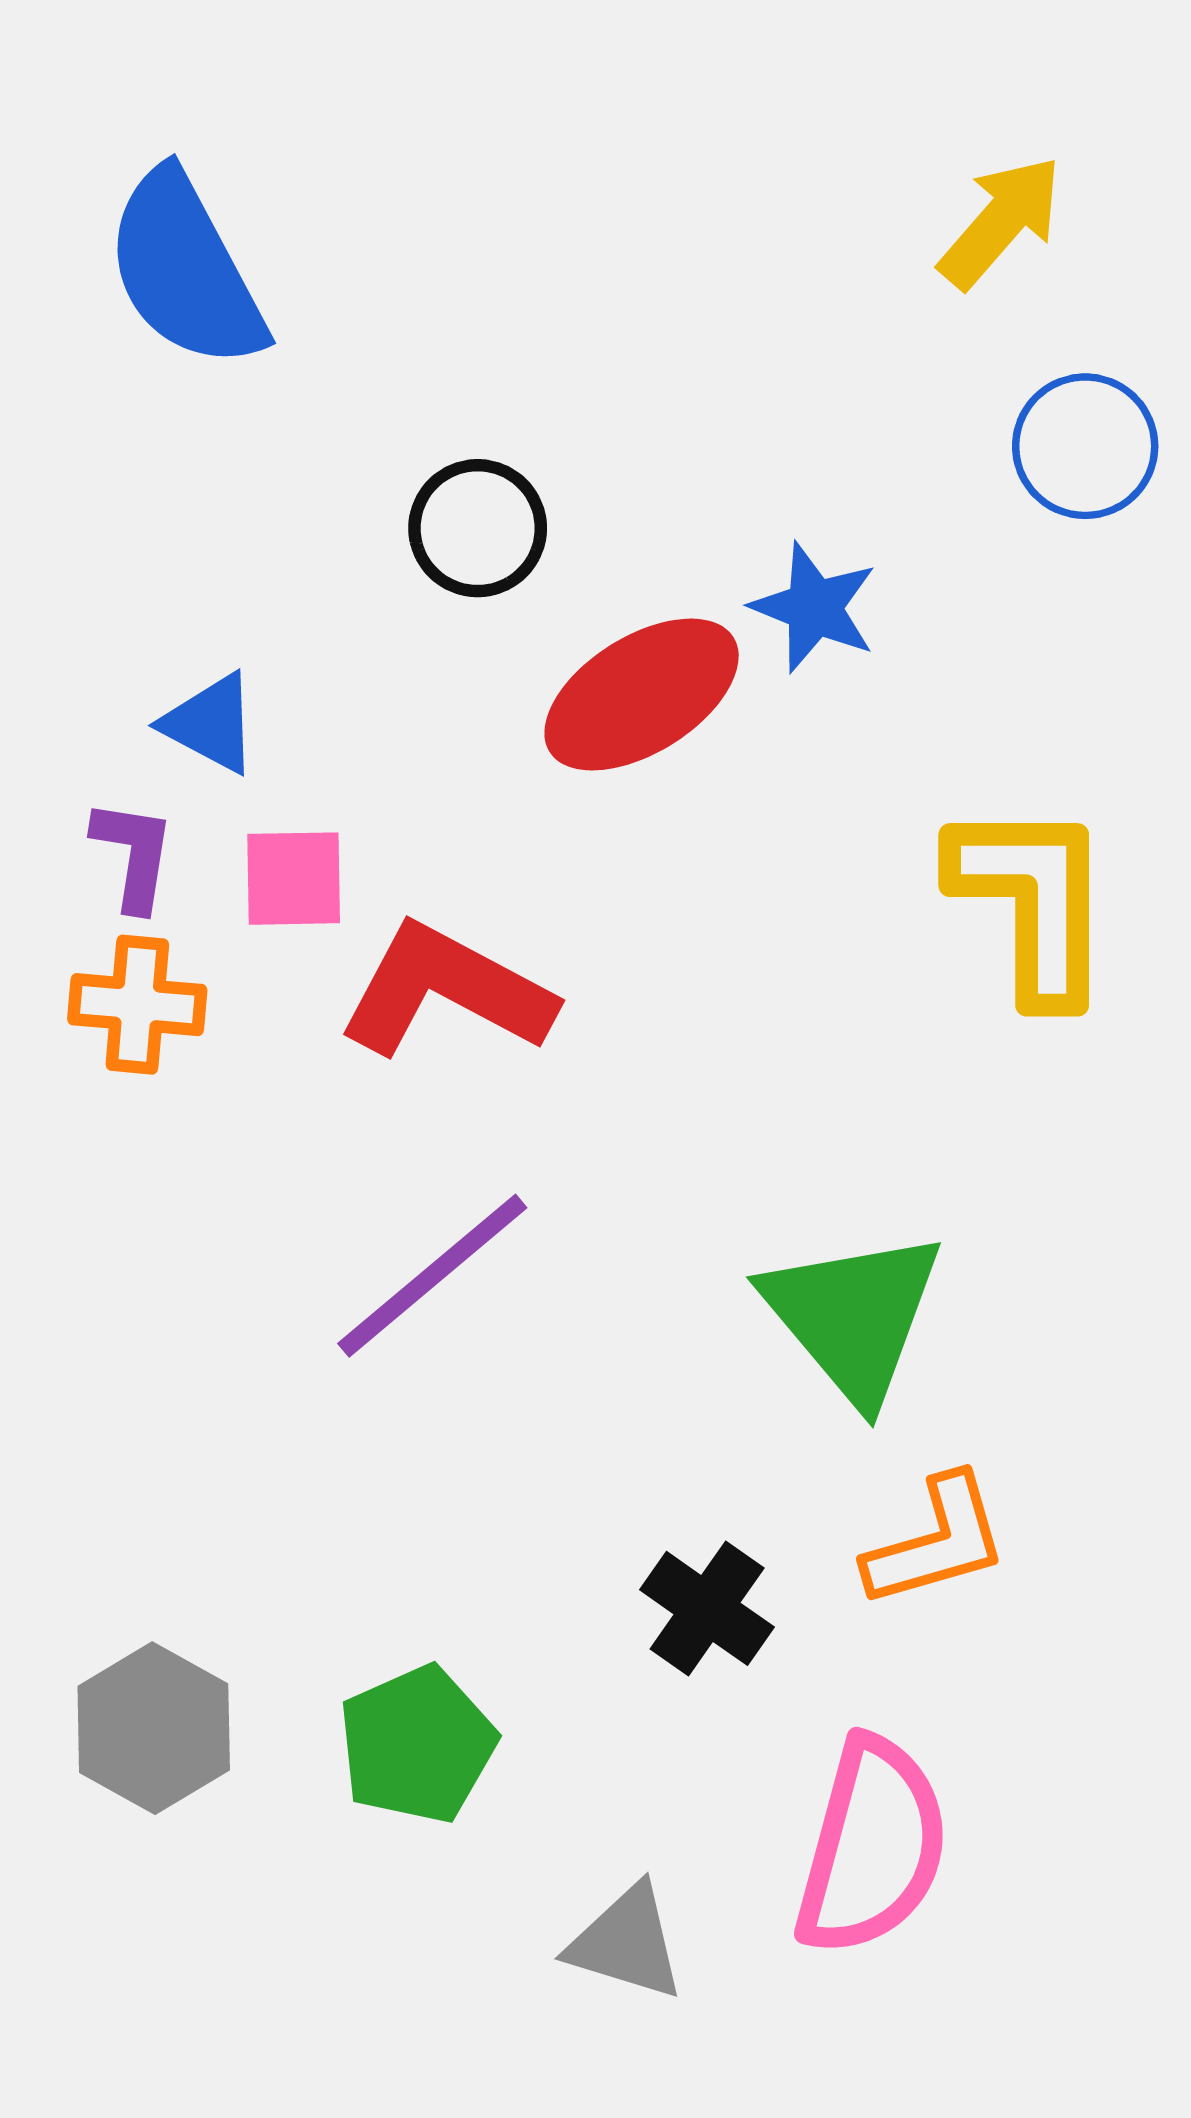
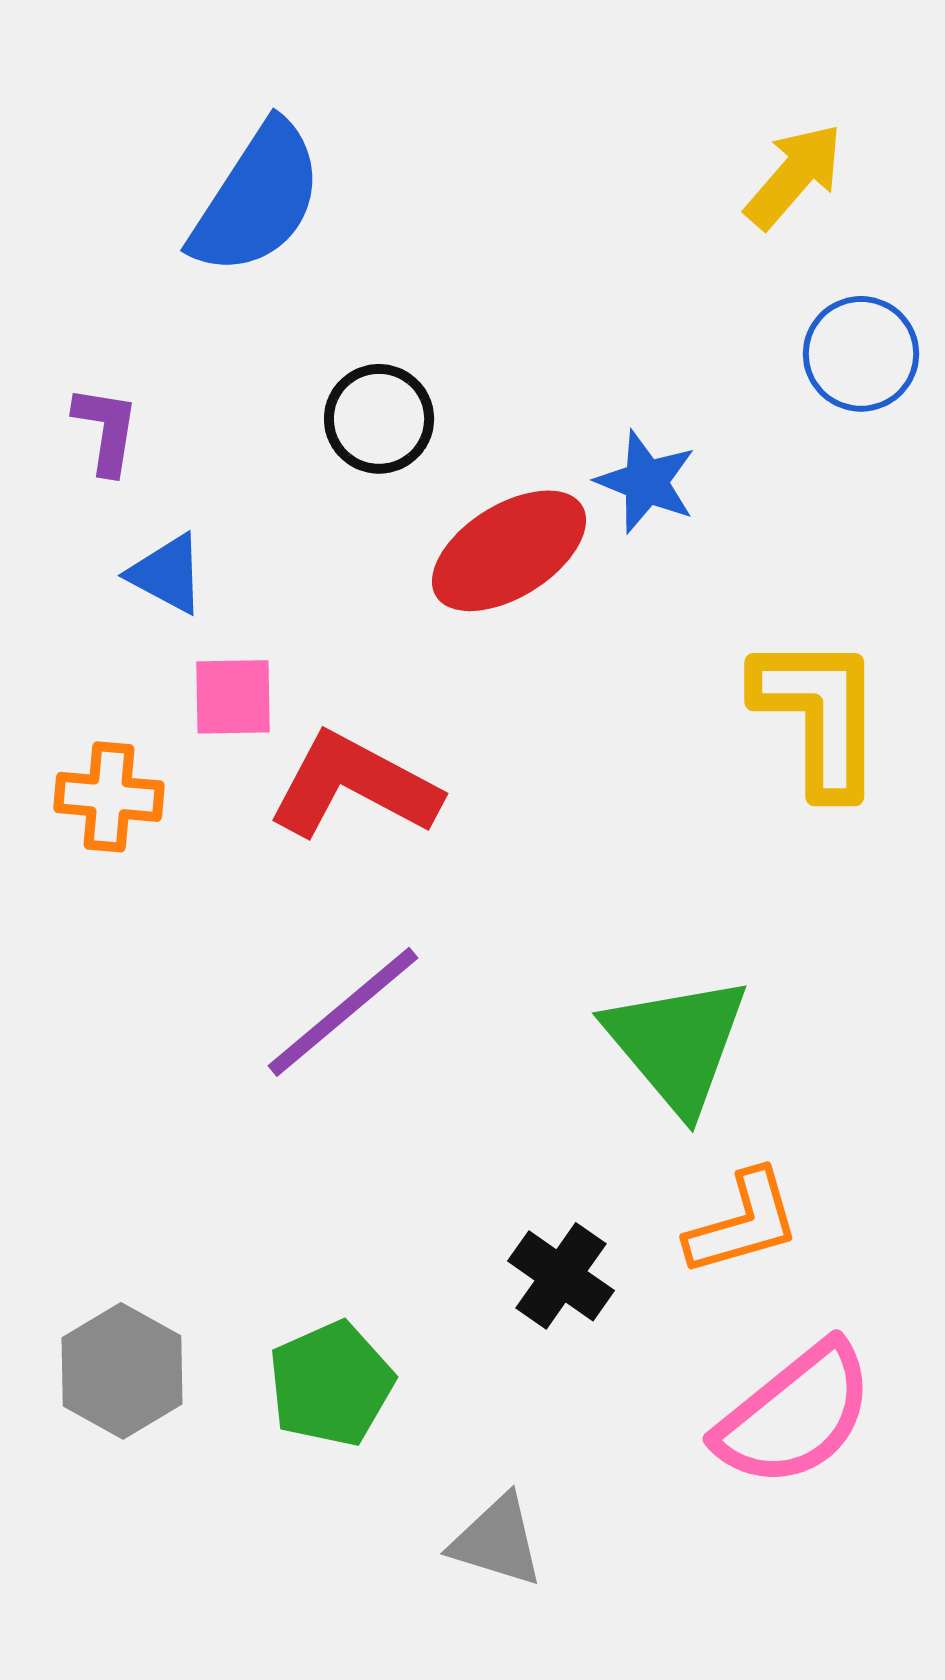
blue semicircle: (185, 270) -> (257, 199), moved, turned -119
purple L-shape: (134, 855) -> (106, 430), moved
pink semicircle: (872, 1847) -> (795, 1415), moved, turned 36

